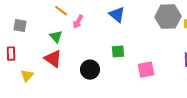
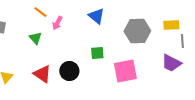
gray hexagon: (168, 17) -> (137, 31), moved
red triangle: (53, 59) -> (42, 74), moved
pink square: (146, 70) -> (125, 71), size x1.4

